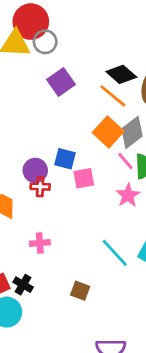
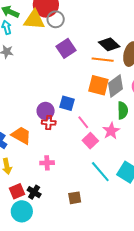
orange line: (113, 96) -> (103, 60), turned -35
orange square: (108, 132) -> (98, 85), turned -30
pink line: (125, 161) -> (83, 122), moved
pink square: (84, 178) -> (90, 141), moved, turned -35
brown square: (80, 291) -> (75, 198), turned -32

